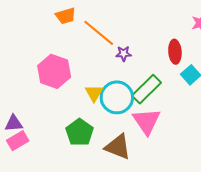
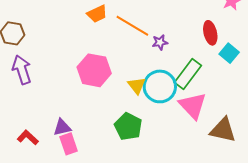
pink rectangle: (18, 141) -> (69, 144), turned -70
brown triangle: (118, 147) -> (223, 130), moved

